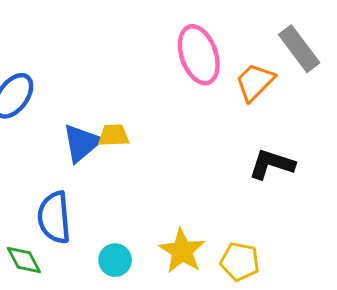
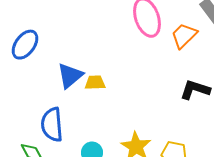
yellow trapezoid: (114, 135) -> (95, 83), moved

